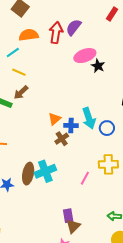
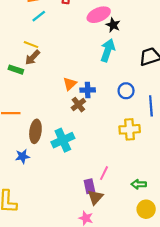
cyan line: (13, 53) -> (39, 16), moved
yellow line: (19, 72) -> (31, 45), moved
cyan arrow: (89, 118) -> (108, 50), moved, turned -140
brown ellipse: (28, 174) -> (35, 131), moved
pink line: (85, 178) -> (104, 173), moved

